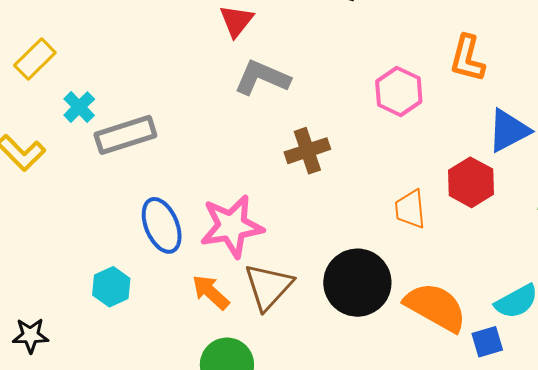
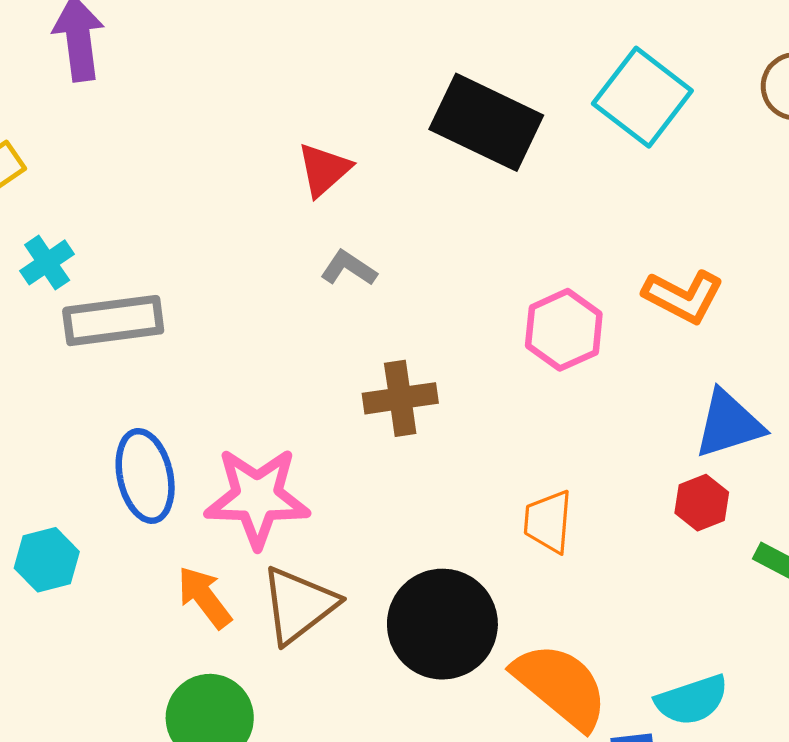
orange L-shape: (467, 58) -> (683, 296), turned -87
gray L-shape: (262, 78) -> (349, 268), size x0.6
red hexagon: (471, 182) -> (702, 503), moved, size x0.7

